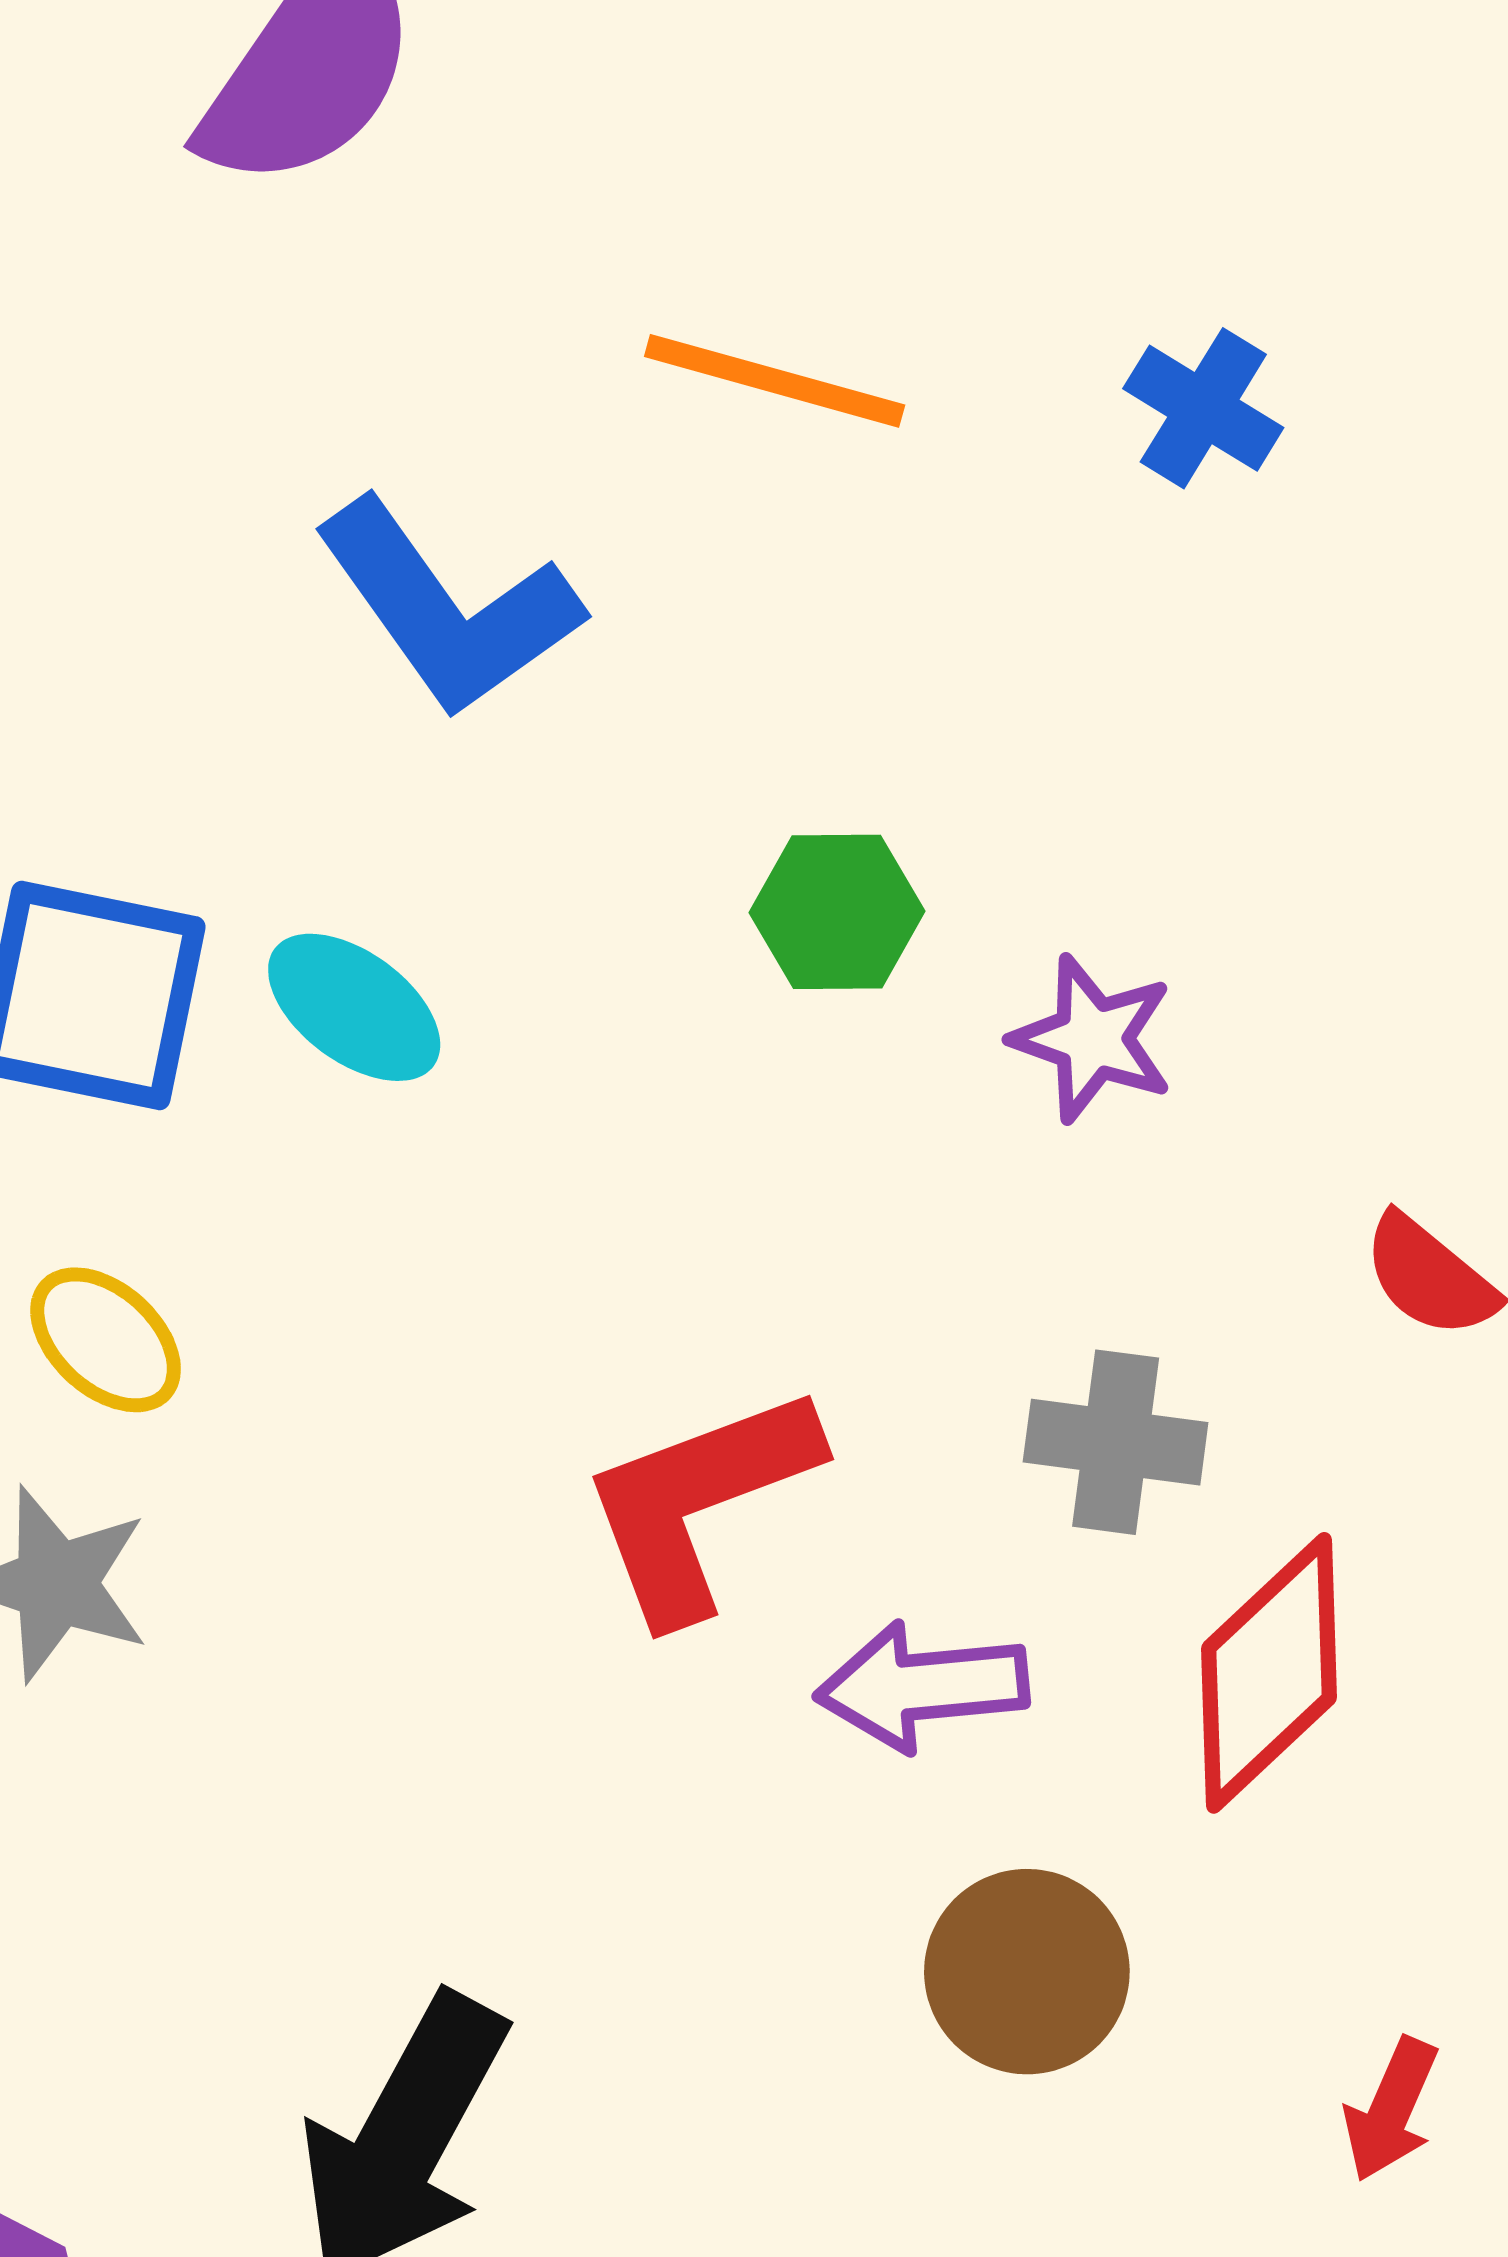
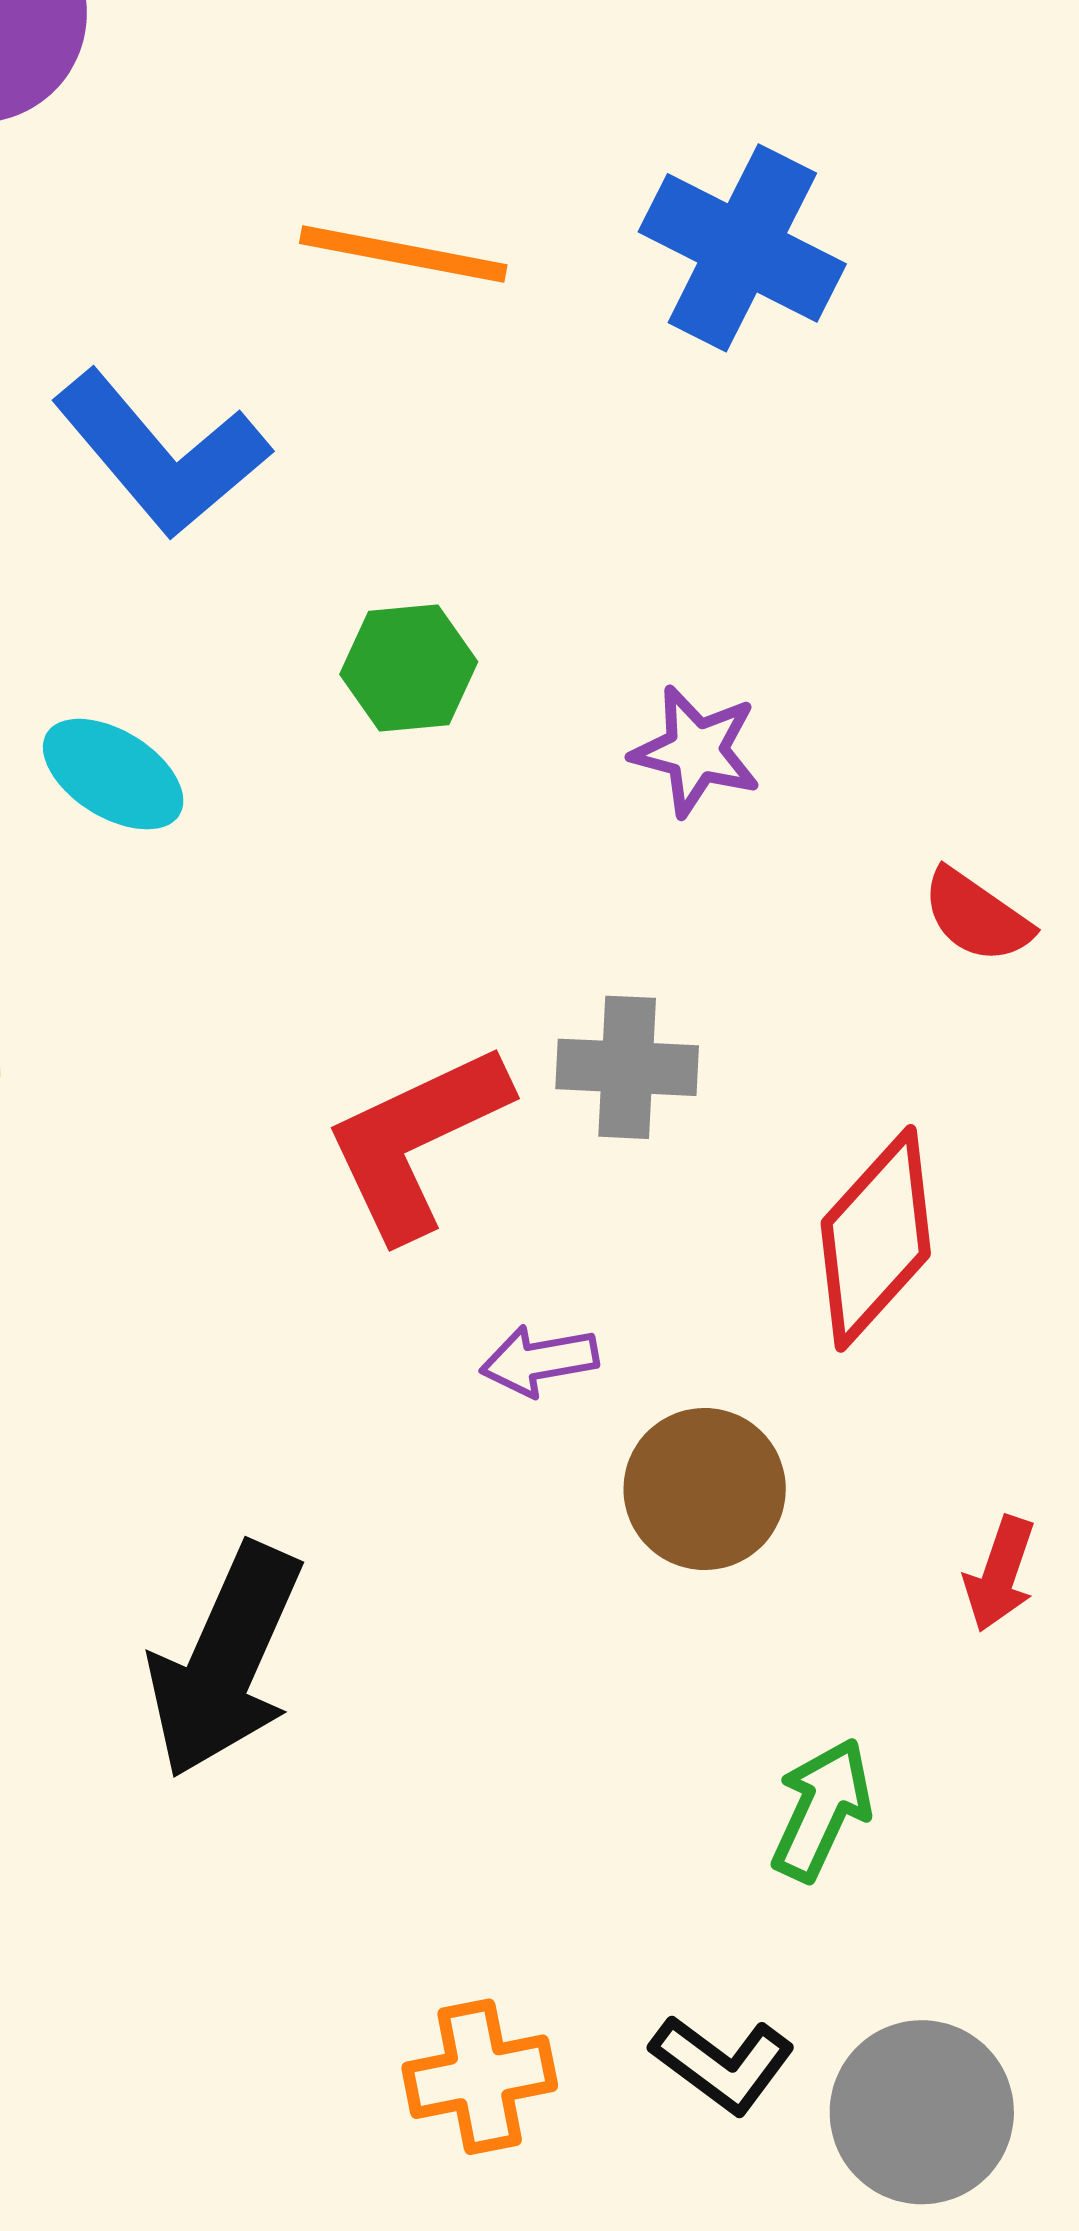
blue cross: (1203, 408) -> (742, 248), size x1.6
green hexagon: (837, 912) -> (409, 668), moved
gray cross: (1116, 1442) -> (627, 1067), moved
purple arrow: (922, 1686) -> (539, 1361), moved, size x0.7

